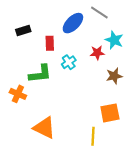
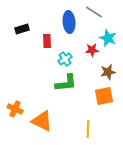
blue ellipse: (73, 23) -> (69, 22), turned -50
green L-shape: (40, 74) -> (66, 83), moved
orange cross: (18, 94) -> (15, 109), moved
orange square: (110, 113) -> (104, 96), moved

